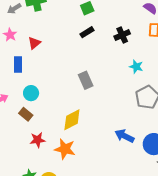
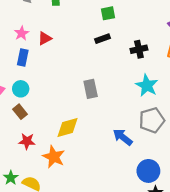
pink star: (10, 35) -> (22, 33), moved
cyan star: (136, 67) -> (147, 86), size x1.5
cyan circle: (31, 93) -> (21, 89), moved
blue arrow: (124, 136) -> (123, 137), moved

